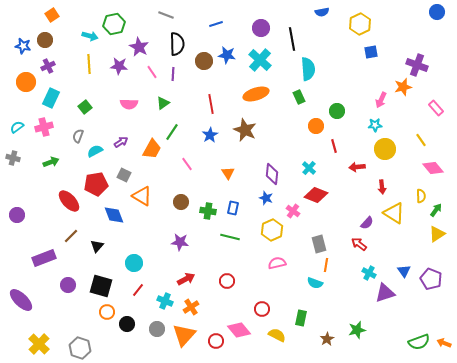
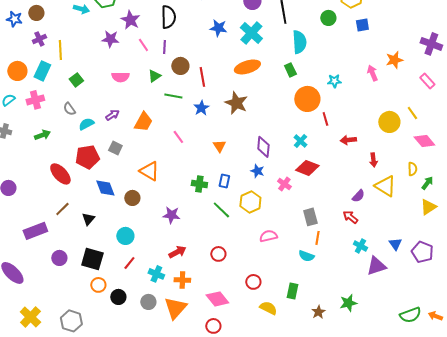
brown circle: (204, 61) -> (180, 66), moved
yellow line: (89, 64) -> (60, 50), moved
purple cross: (417, 65) -> (431, 44), moved
orange circle: (26, 82) -> (17, 71), moved
pink arrow: (381, 100) -> (372, 73), turned 133
green circle: (337, 111) -> (328, 18), moved
cyan star: (375, 125) -> (334, 81), moved
orange circle: (316, 126) -> (307, 99), size x1.6
green line: (172, 132) -> (173, 96), moved, turned 66
gray semicircle: (78, 136) -> (69, 109), turned -56
yellow circle: (385, 149) -> (389, 122), moved
orange triangle: (142, 196) -> (149, 171), moved
brown circle: (181, 202) -> (132, 198), moved
yellow hexagon: (272, 230) -> (250, 202), moved
green line: (230, 237) -> (221, 210), turned 30
orange cross: (191, 307) -> (182, 280), turned 35
pink diamond: (239, 330) -> (217, 299), moved
red circle: (216, 341) -> (213, 326), moved

